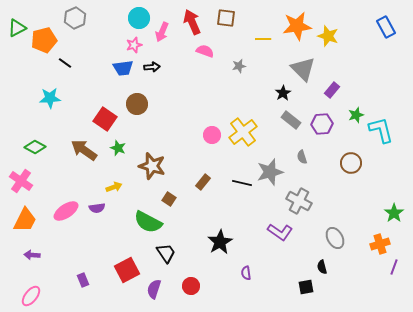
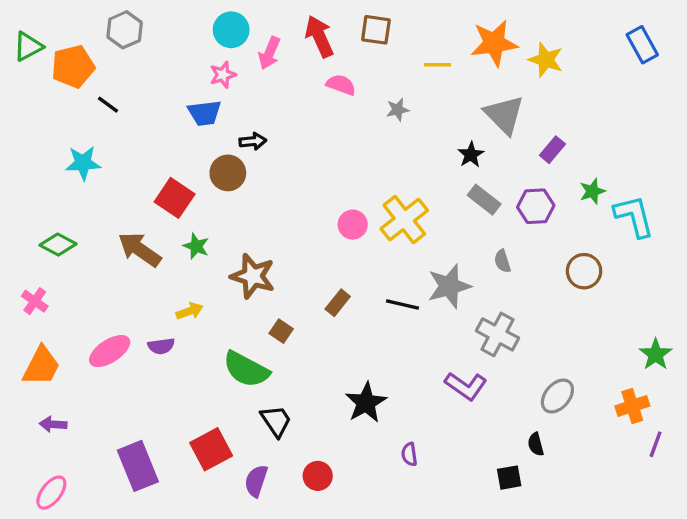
black arrow: (152, 67) -> (253, 141), moved
pink cross: (21, 181) -> (35, 301), size x0.7
gray ellipse: (335, 238) -> (557, 396), turned 70
purple rectangle: (83, 280) -> (138, 466), size x2.0

